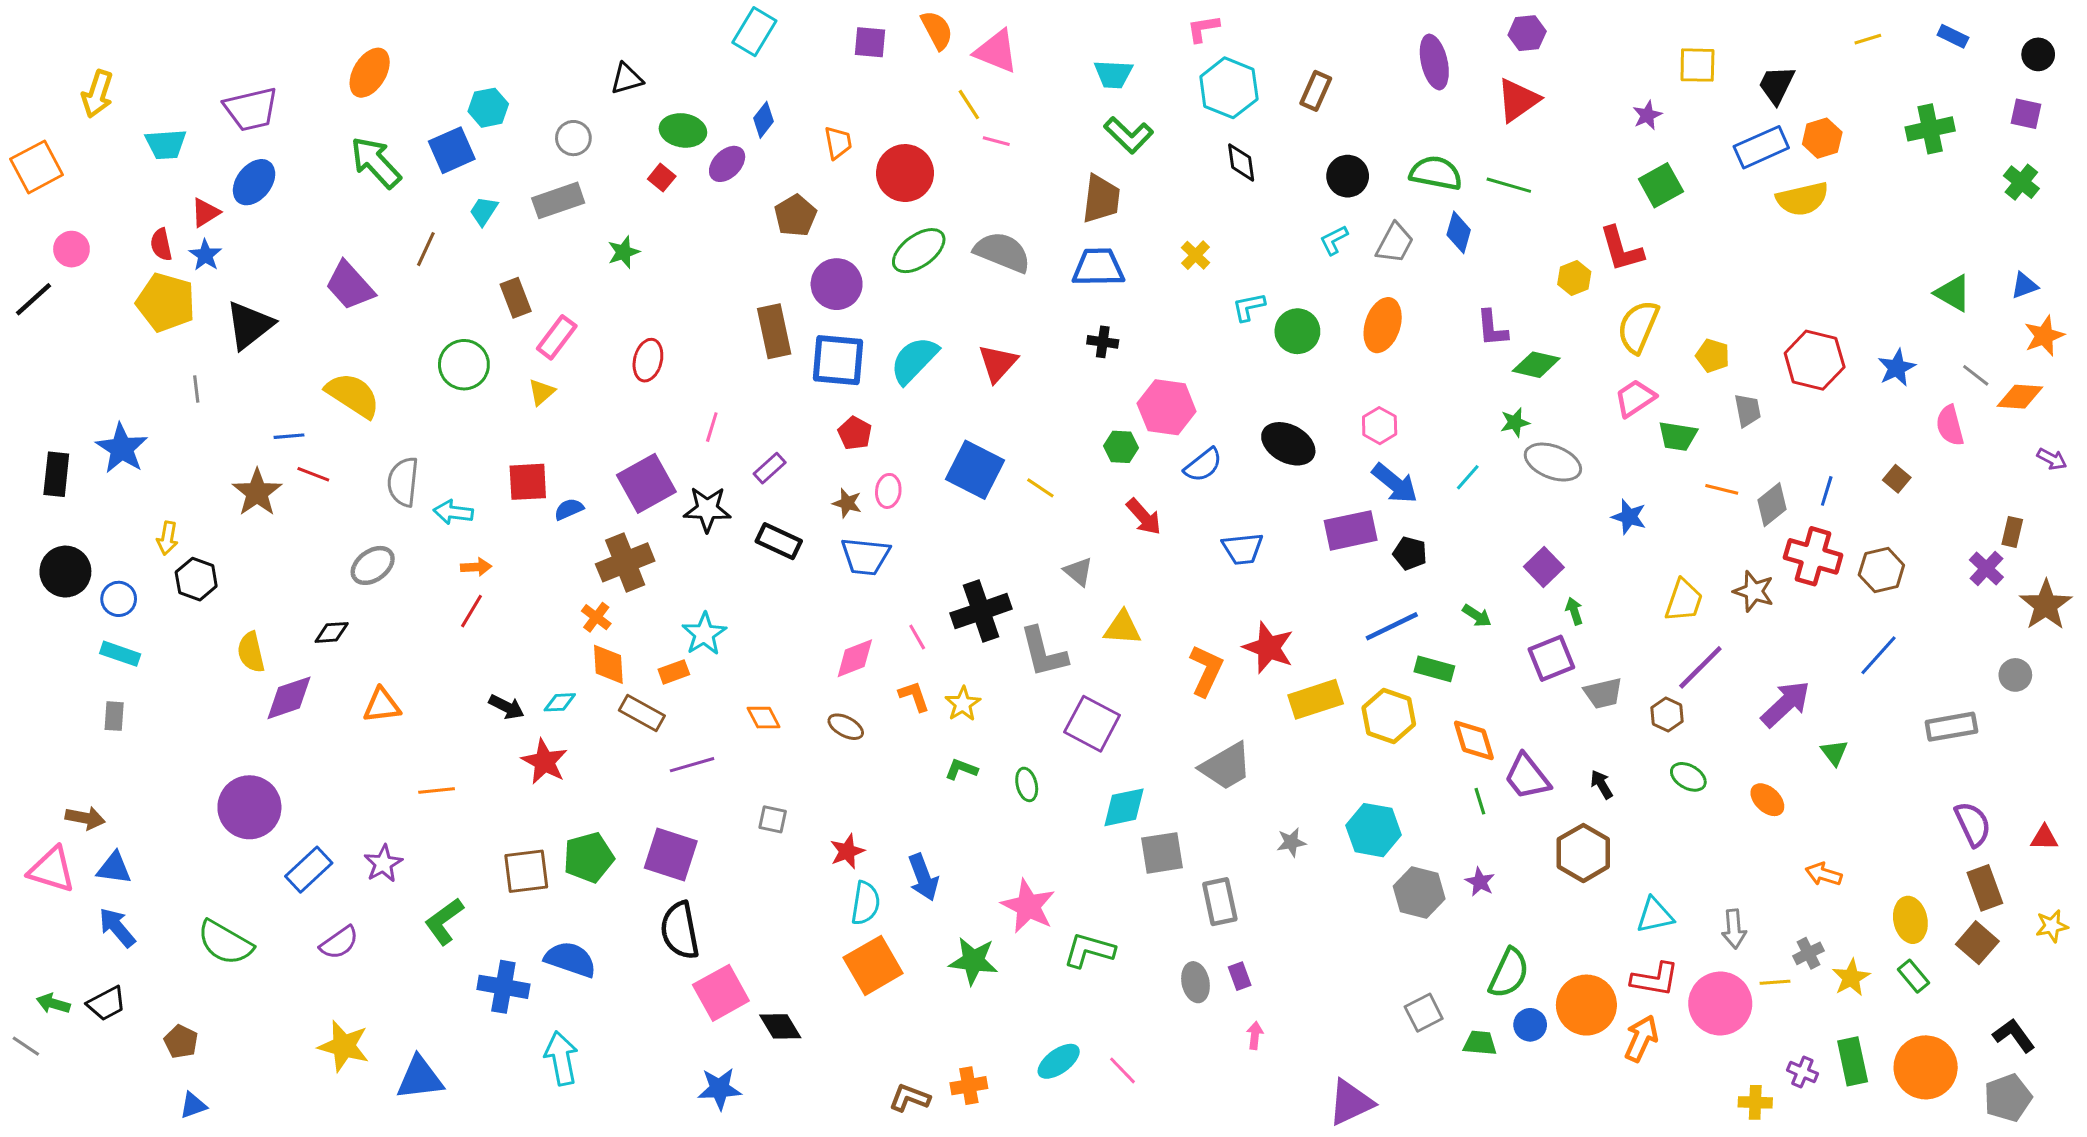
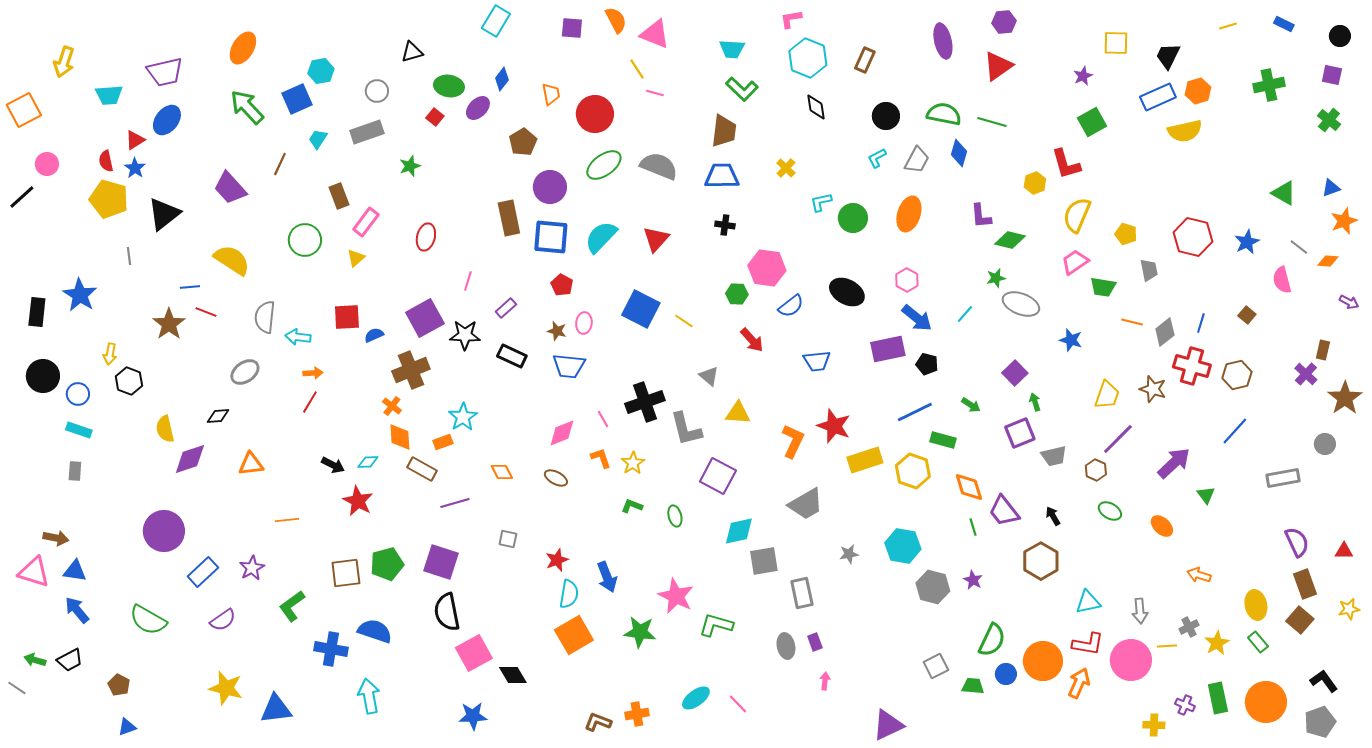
orange diamond: (2020, 397) -> (1328, 261), size x0.7

